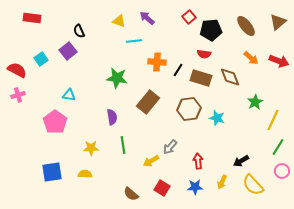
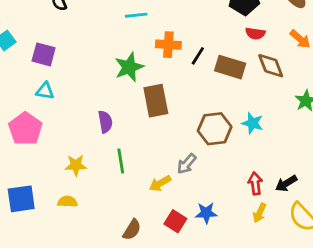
purple square: (68, 51) -> (44, 54), moved, turned -36
red semicircle: (204, 54) -> (255, 33), moved
green star: (117, 78) -> (129, 67), moved, turned -30
brown rectangle: (148, 102) -> (156, 101), turned -50
brown hexagon: (189, 109) -> (215, 129), moved
red arrow: (198, 161) -> (255, 183), moved
blue star: (195, 187) -> (206, 213), moved
brown semicircle: (131, 194) -> (132, 230), turned -98

